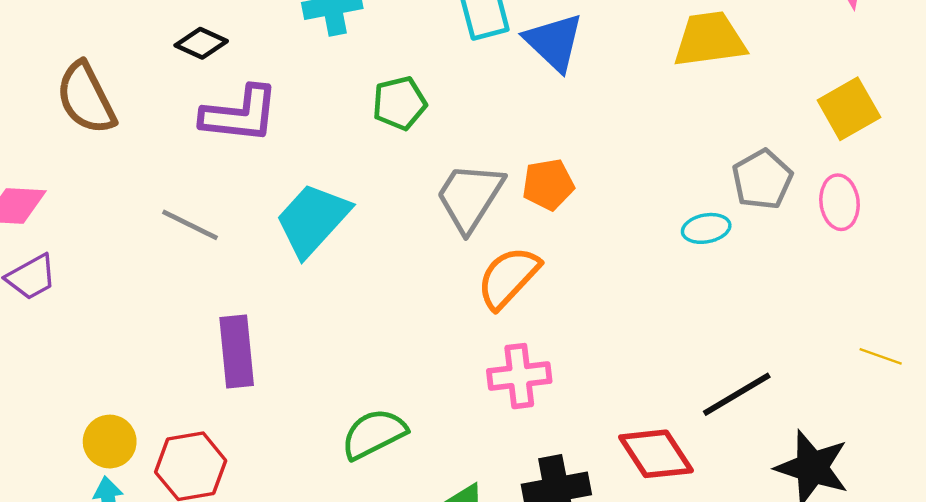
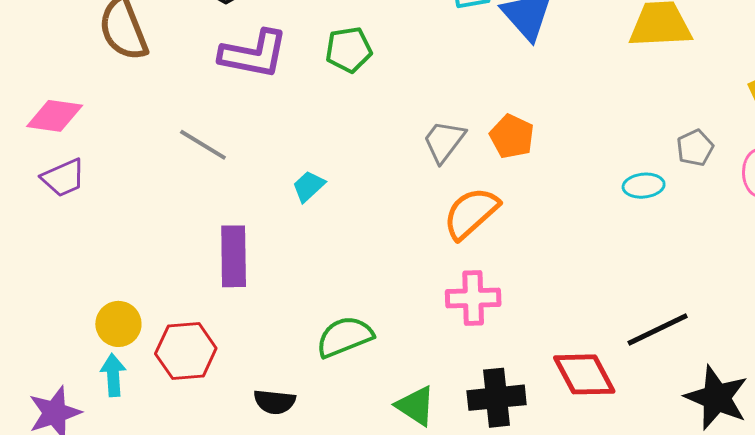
green pentagon: (399, 103) -> (349, 50), moved
gray pentagon: (762, 179) -> (695, 148), size x0.7
orange pentagon: (548, 184) -> (512, 136), turned 30
gray trapezoid: (470, 197) -> (444, 141), size x0.7
cyan trapezoid: (313, 220) -> (309, 186), moved, size x0.5

